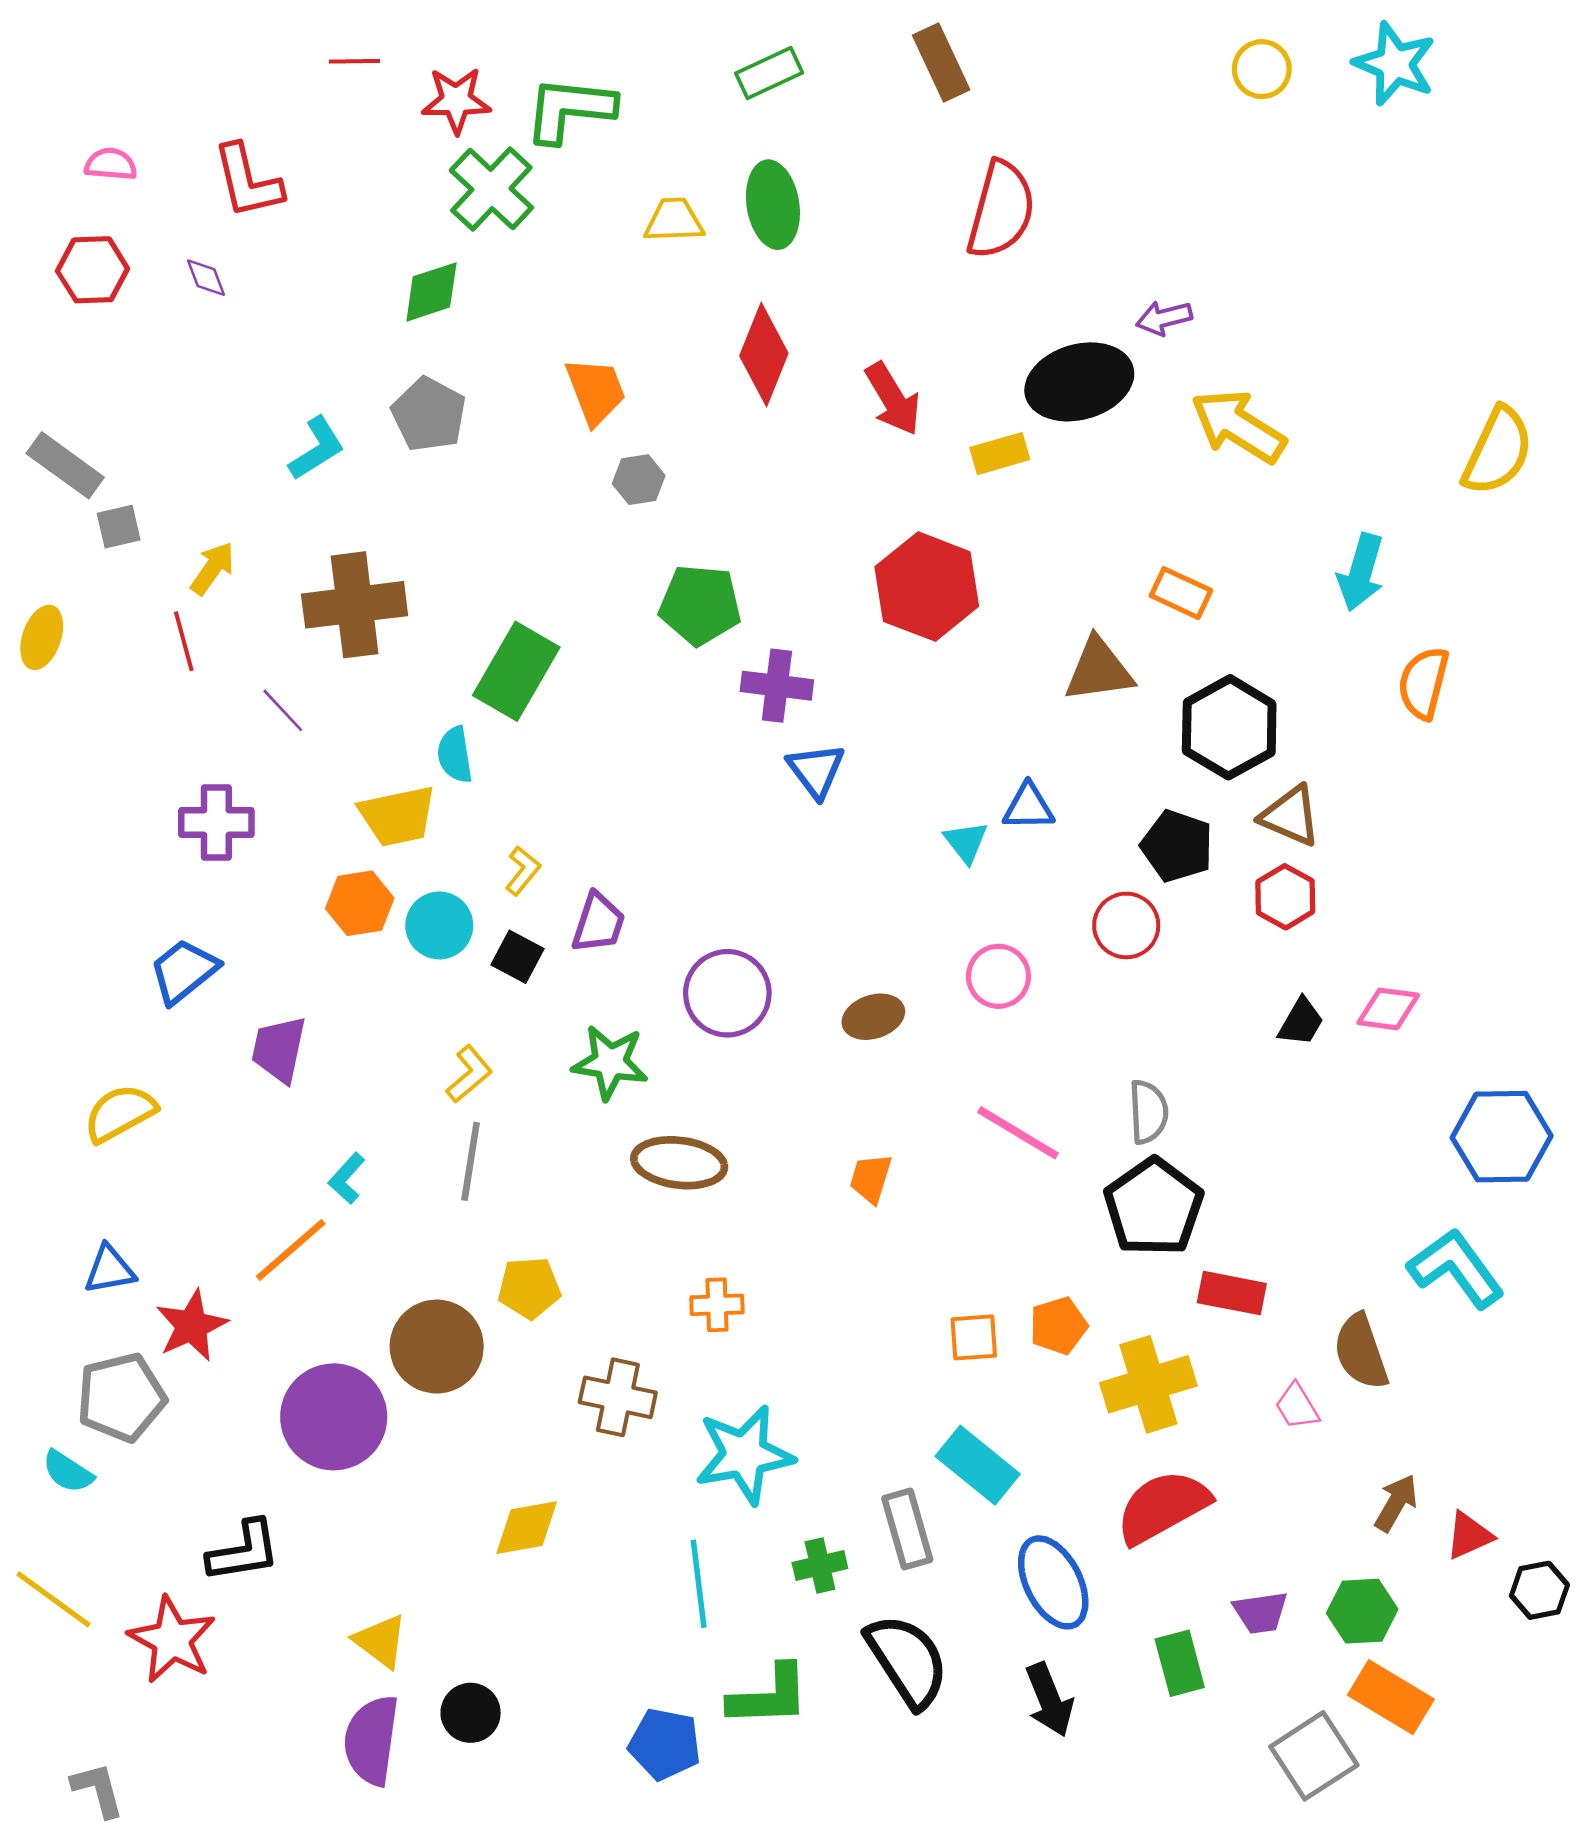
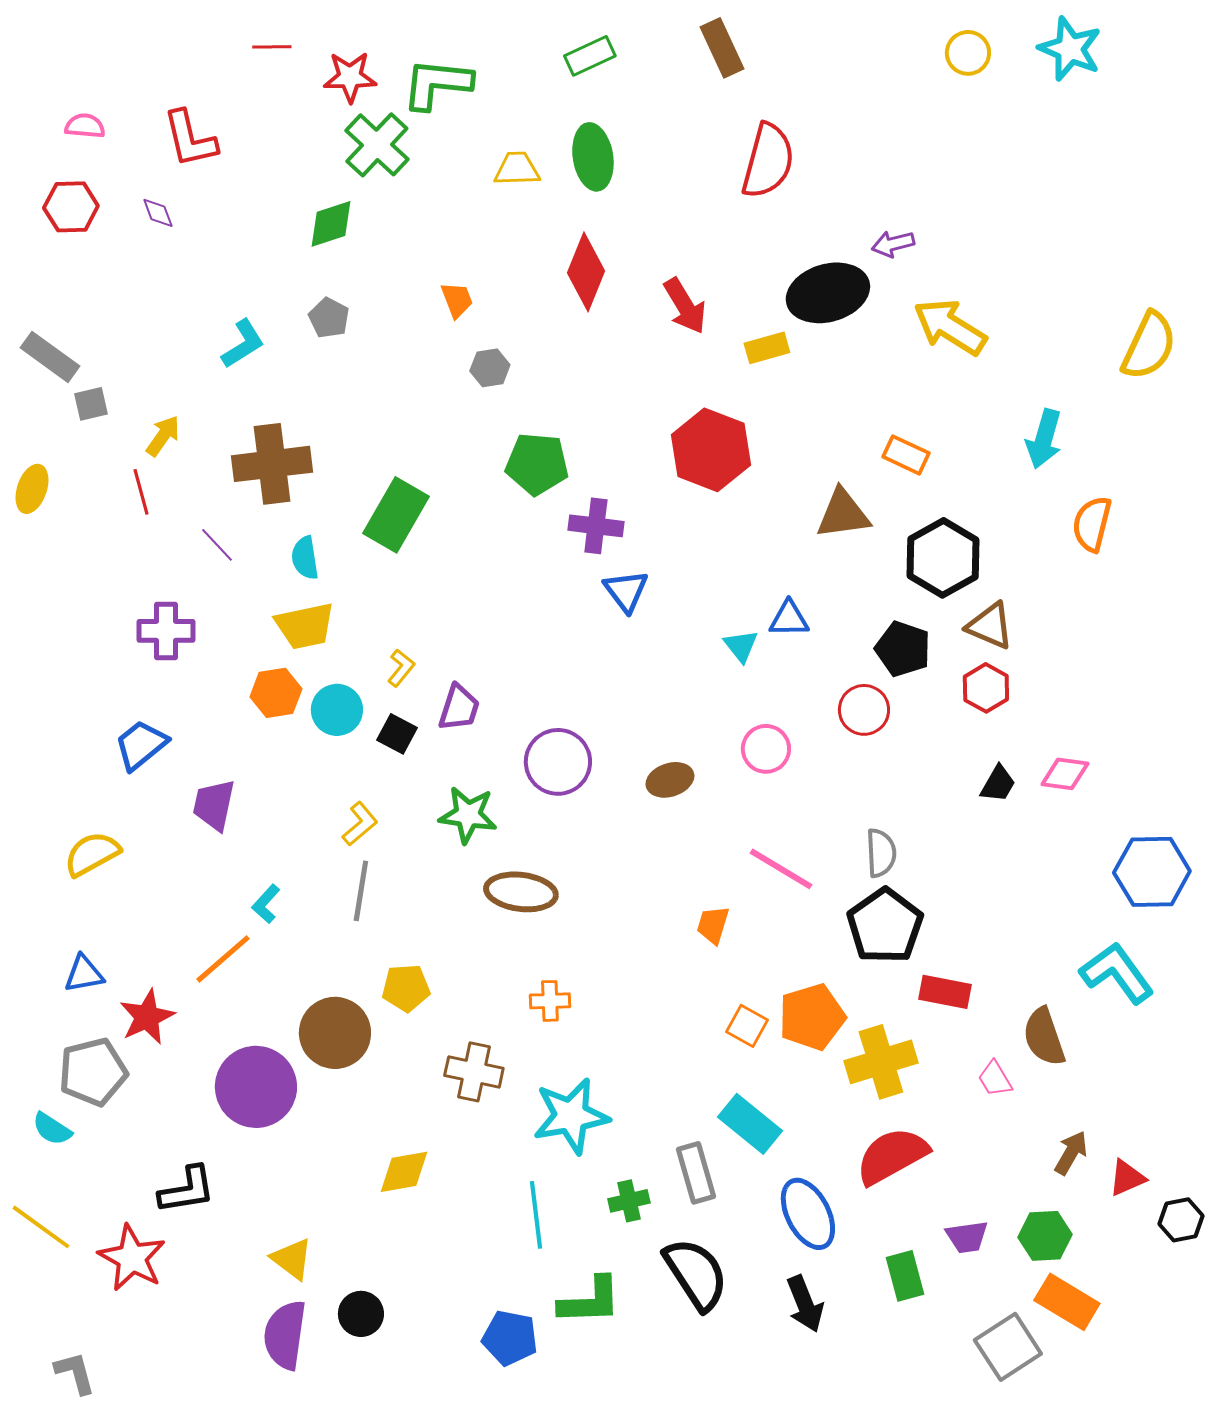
orange trapezoid: (596, 391) -> (457, 300), size x0.7
gray pentagon: (429, 415) -> (329, 318), size x0.7
cyan semicircle: (455, 755) -> (305, 558), moved
orange trapezoid: (871, 1178) -> (713, 925), moved
orange pentagon: (1058, 1326) -> (812, 1017), size x1.5
orange square: (974, 1337) -> (747, 1026), turned 33

